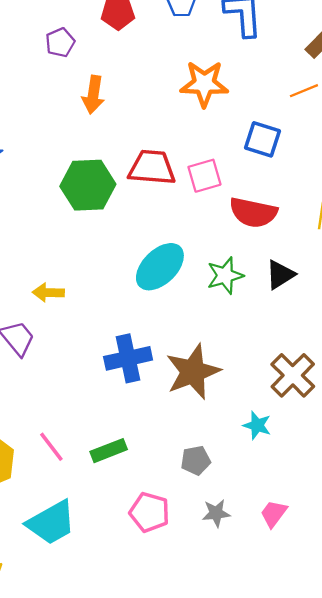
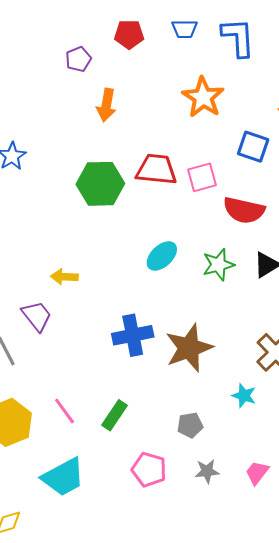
orange star: (204, 84) -> (203, 97), turned 30
cyan ellipse: (160, 267) -> (162, 256), size x0.7
green rectangle: (109, 451) -> (114, 415), turned -36

